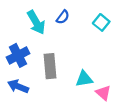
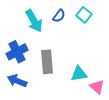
cyan square: (101, 22) -> (84, 15), moved

